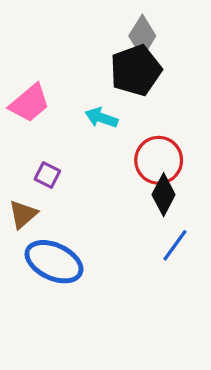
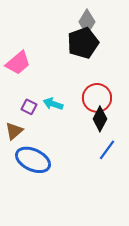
cyan arrow: (101, 118) -> (53, 104), moved

